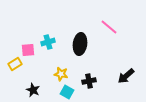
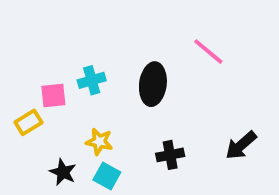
yellow star: (61, 74) -> (99, 142), moved
cyan square: (67, 92) -> (107, 176), moved

